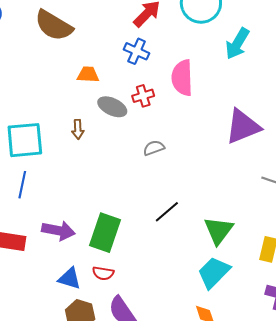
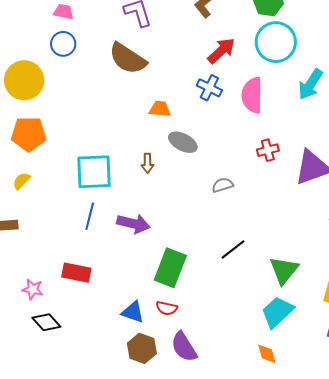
pink semicircle: (182, 78) -> (252, 95), moved
red cross: (143, 96) -> (268, 150), moved
purple arrow: (58, 231) -> (133, 224), moved

